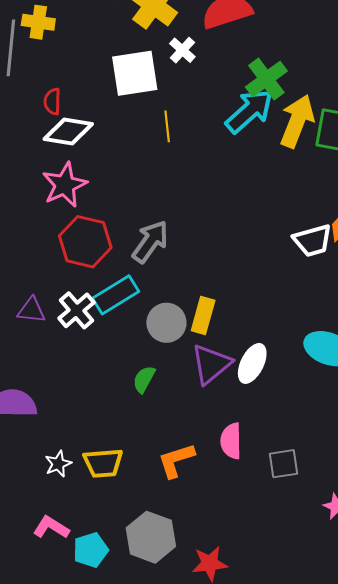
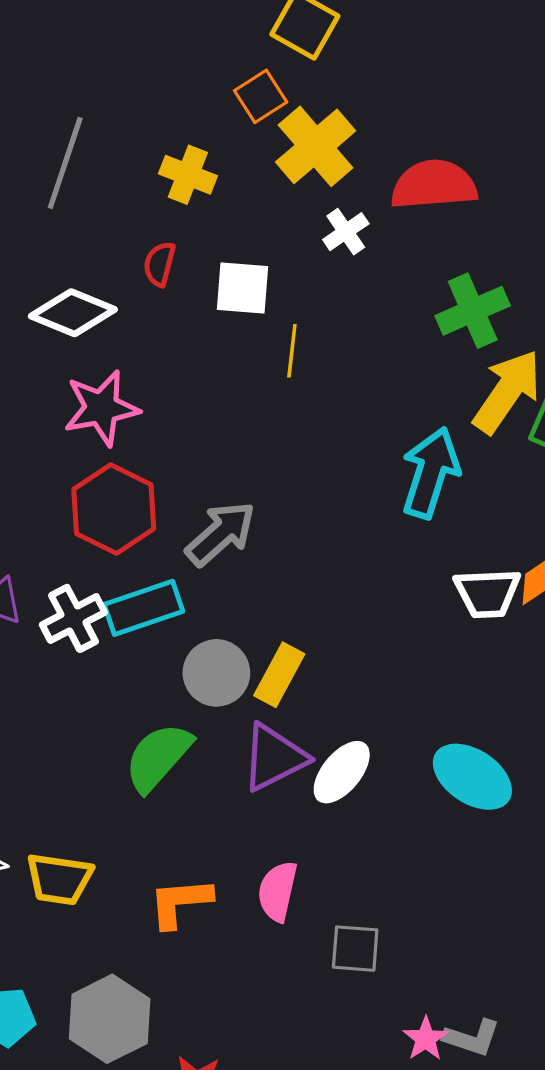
yellow cross: (38, 22) -> (188, 175), moved
white square: (135, 73) -> (243, 288), moved, size x0.7
red semicircle: (52, 101) -> (159, 264), moved
cyan arrow: (249, 111) -> (431, 473), moved, turned -44
white diamond: (68, 132) -> (73, 313), moved
green semicircle: (144, 379) -> (158, 757), size x1.6

